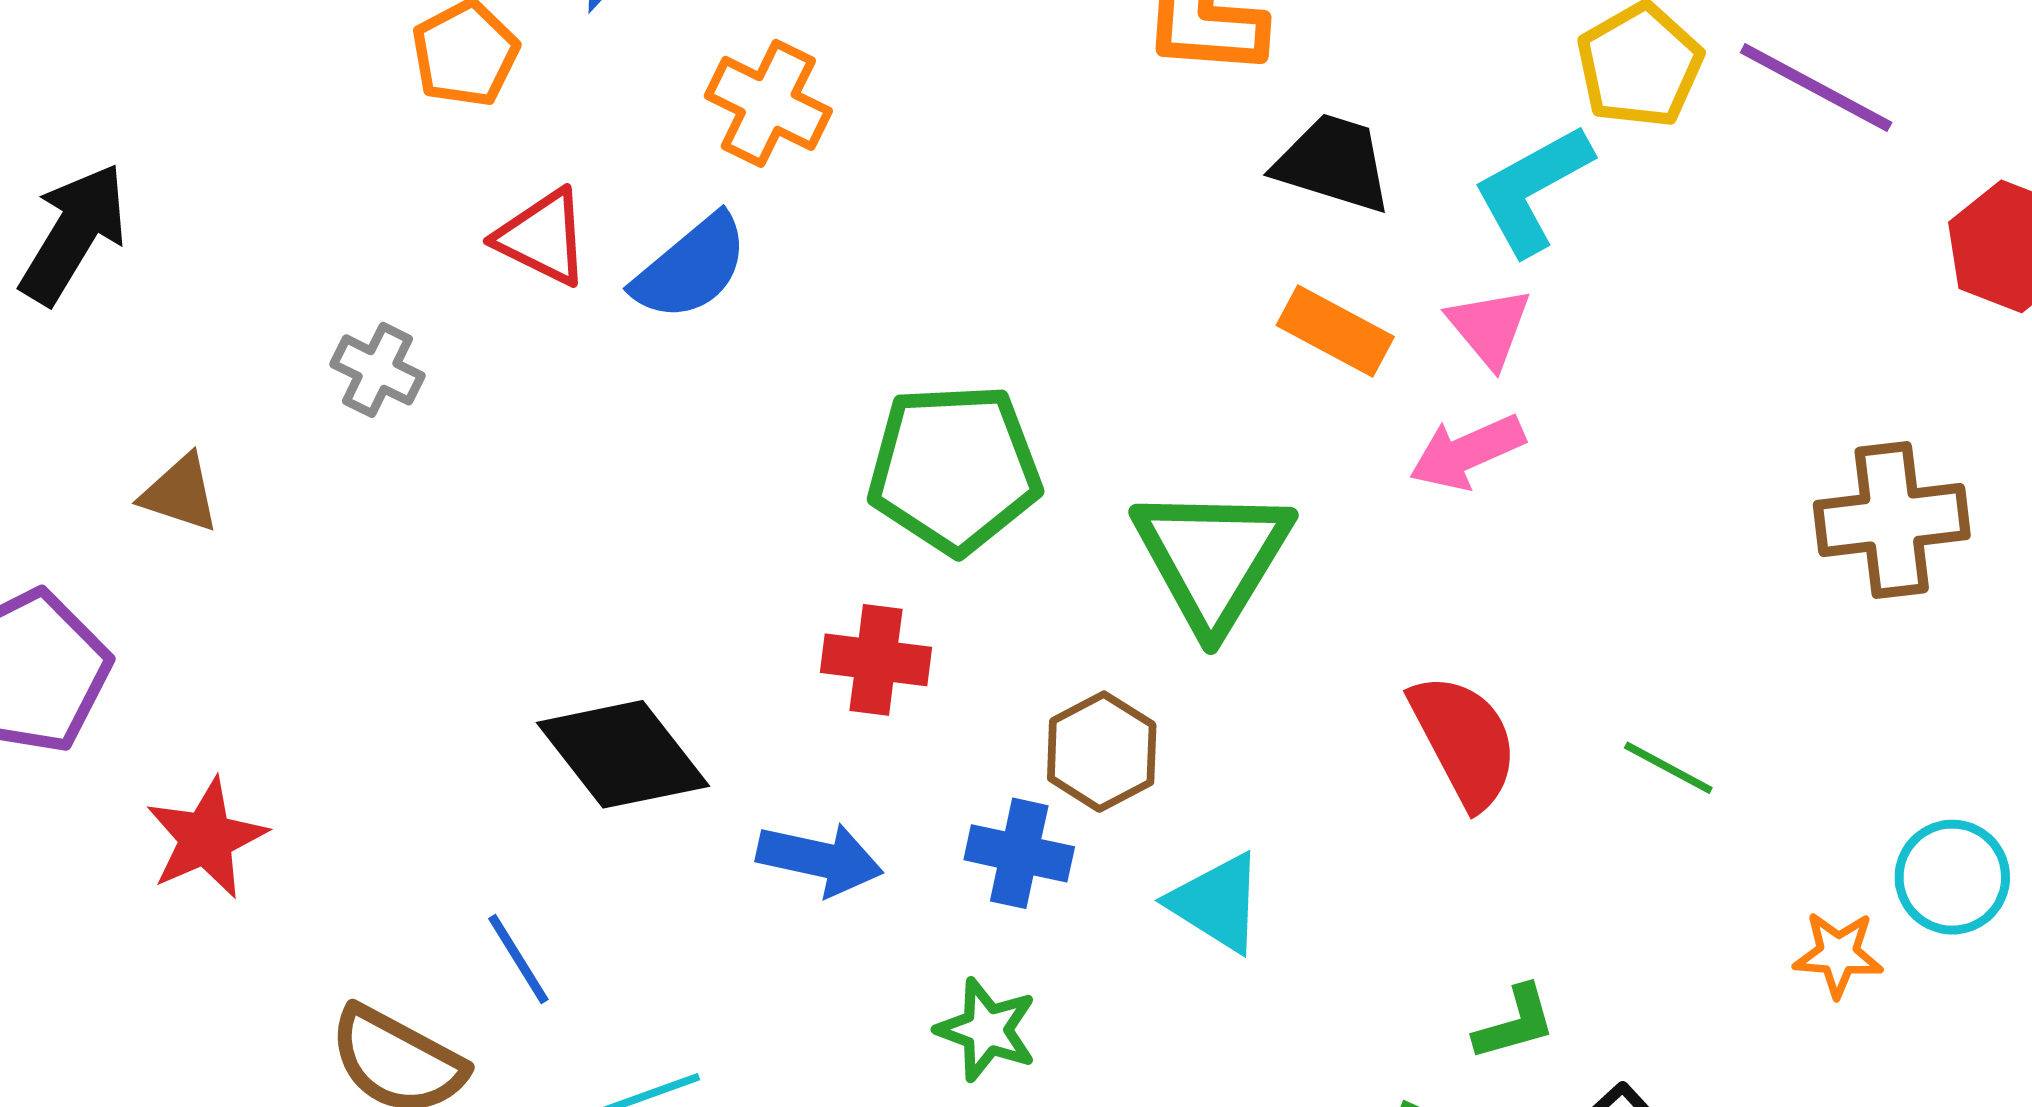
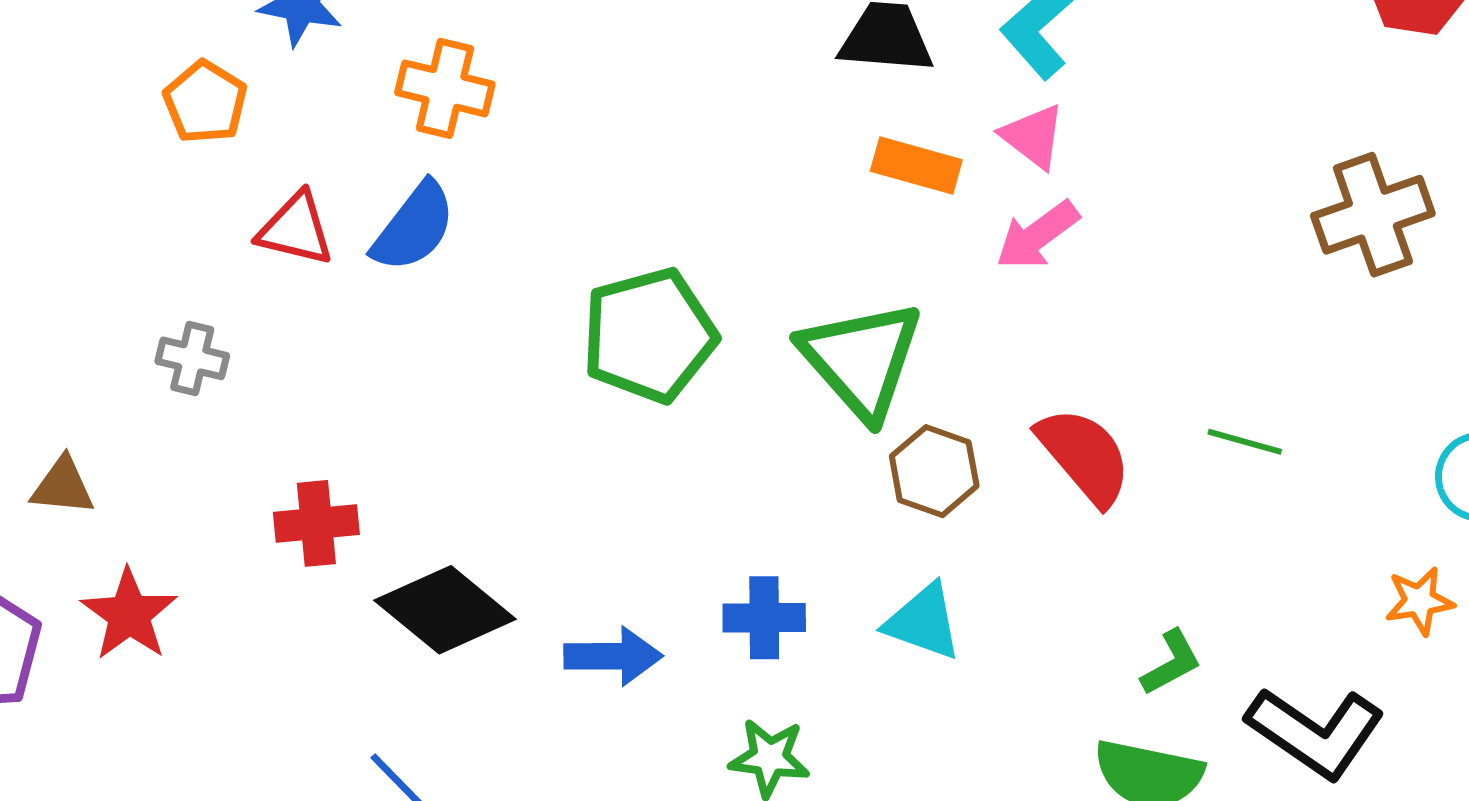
red cross: (876, 660) -> (316, 523), moved
brown hexagon: (1102, 752) -> (934, 471), moved
red star: (206, 838) -> (129, 614), moved
orange star: (1838, 954) -> (1420, 601), moved

